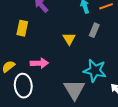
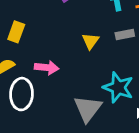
yellow rectangle: (22, 28) -> (16, 32), moved
gray rectangle: (94, 30) -> (125, 34), turned 48

